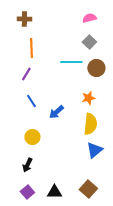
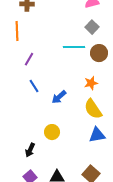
orange line: (31, 48) -> (17, 31), moved
yellow semicircle: (90, 124) -> (93, 109), turned 140
yellow circle: (32, 137) -> (52, 132), moved
blue triangle: (94, 150) -> (97, 135), turned 30

